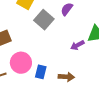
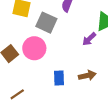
pink circle: (21, 63) -> (34, 48), moved

